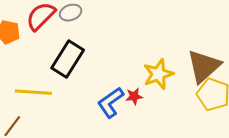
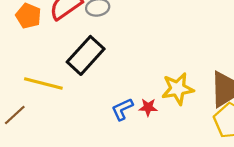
blue L-shape: (111, 102) -> (122, 109), size x0.7

